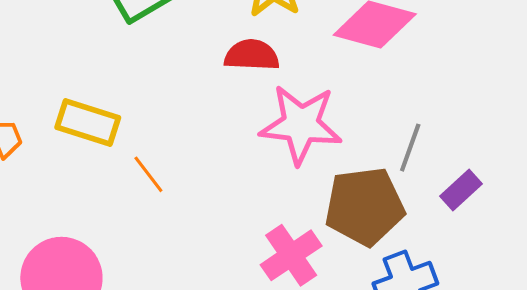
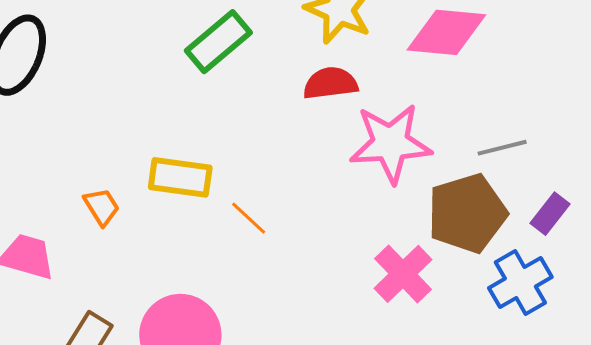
gray line: (410, 148) -> (502, 148), turned 66
purple rectangle: (461, 190) -> (550, 214), moved

